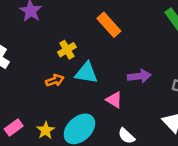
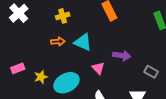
yellow cross: (67, 50) -> (63, 16), moved

